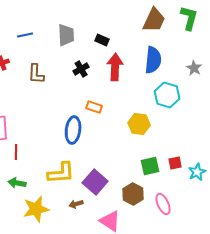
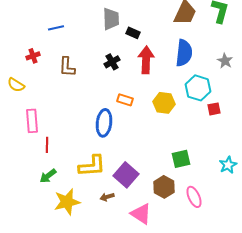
gray trapezoid: (66, 35) -> (111, 19), moved
yellow hexagon: (139, 124) -> (164, 103), moved
red square: (175, 163) -> (214, 109), moved
green arrow: (17, 183) -> (48, 176), turned -48

